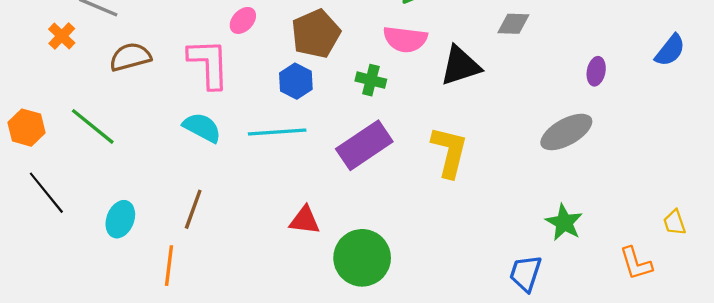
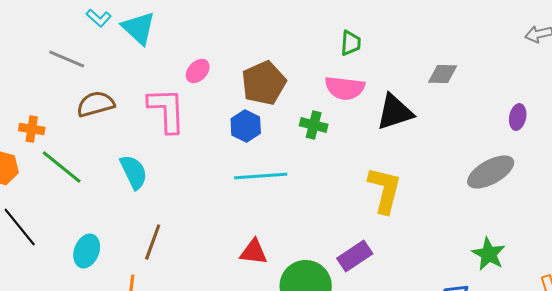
orange cross: (62, 36) -> (32, 129), moved, turned -35
cyan semicircle: (202, 128) -> (134, 172), moved, turned 36
cyan line: (277, 132) -> (261, 176), moved
purple rectangle: (364, 145) -> (355, 256), moved, size x0.7

